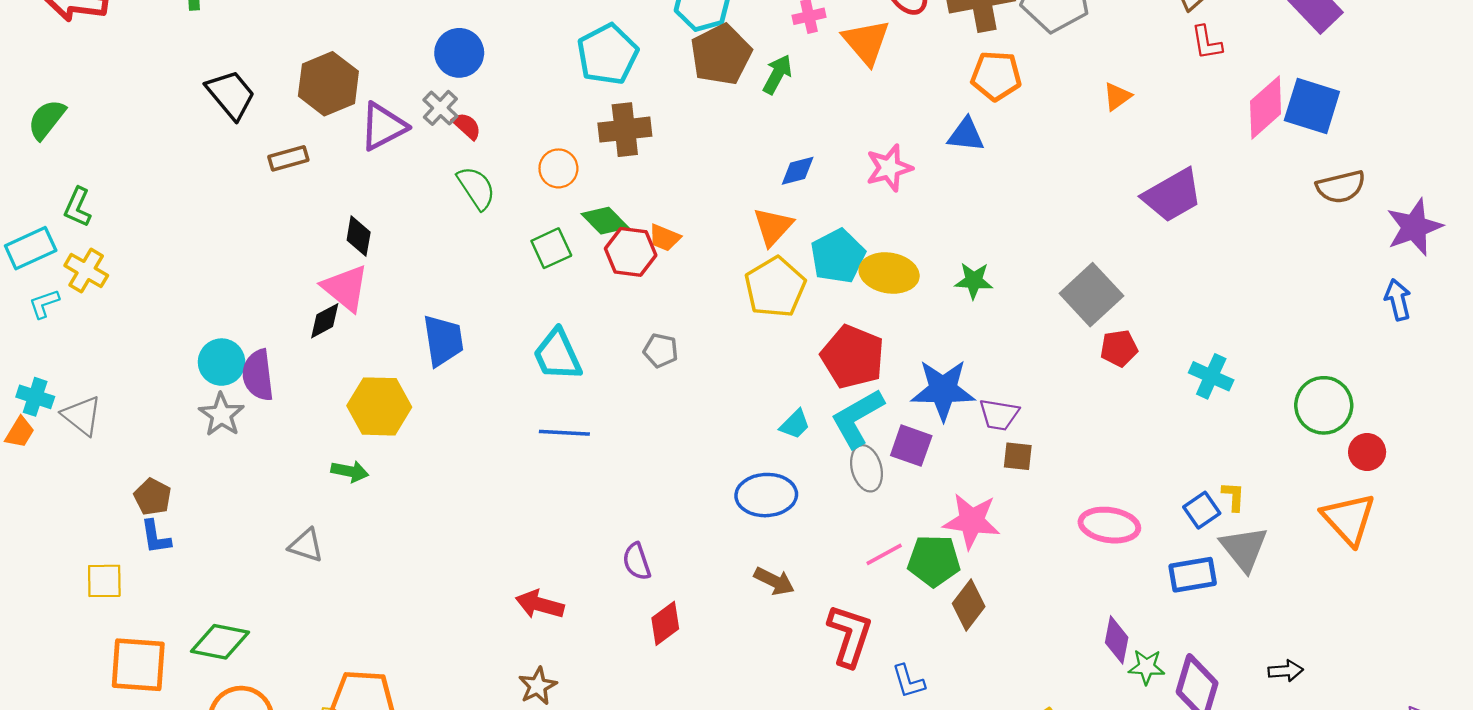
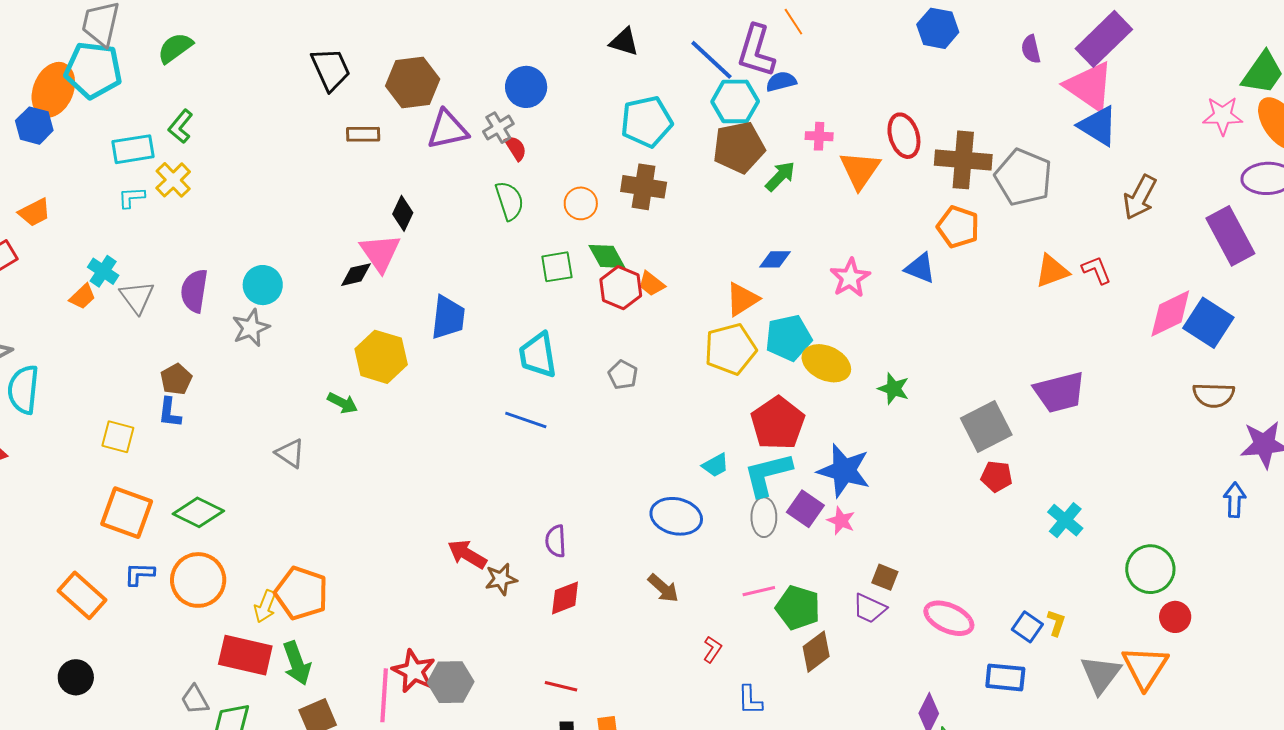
red L-shape: (1207, 43) -> (1096, 270), moved, turned 152
orange triangle: (1117, 96) -> (1052, 271), size x1.4
pink star: (889, 168) -> (850, 278), turned -30
purple trapezoid: (1172, 195) -> (1060, 392), moved
purple semicircle: (258, 375) -> (194, 291), moved
purple trapezoid: (999, 415) -> (869, 608), moved
brown square: (1018, 456) -> (885, 577), moved
blue square: (1202, 510) -> (1027, 627), turned -36
pink star: (972, 521) -> (841, 521), moved, size x0.6
gray triangle: (1244, 549) -> (1101, 674), moved
red L-shape: (850, 635) -> (712, 649), size x0.5
brown star: (538, 686) -> (501, 579), moved

